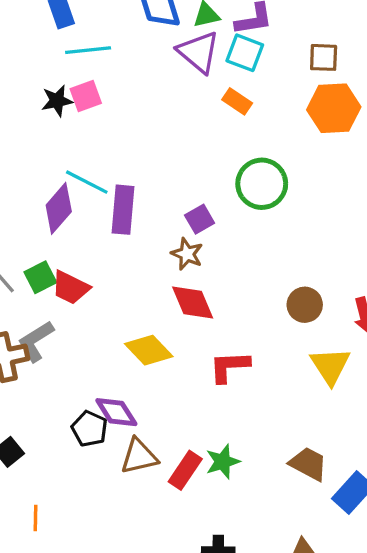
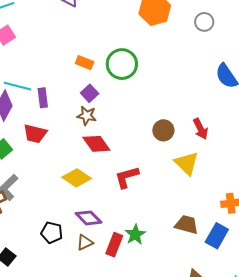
orange rectangle: (237, 101) -> (85, 63), moved
purple rectangle: (123, 210) -> (43, 98), size x0.7
red trapezoid: (70, 288) -> (35, 134), moved
purple diamond: (116, 412) -> (88, 218), moved
brown triangle: (139, 456) -> (85, 242), size x0.7

